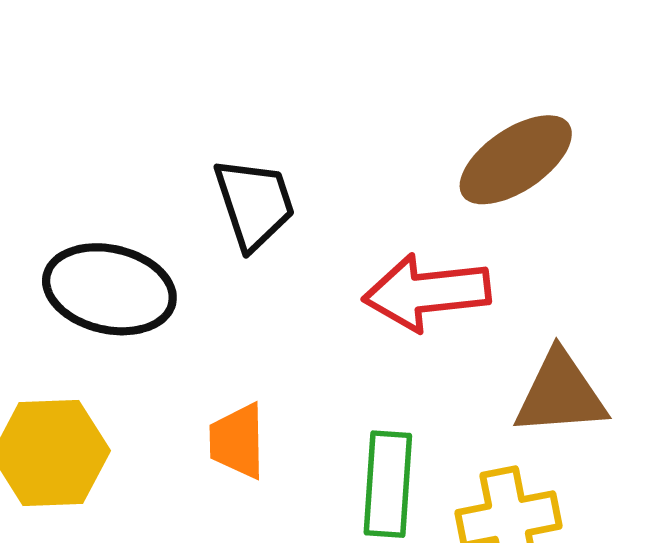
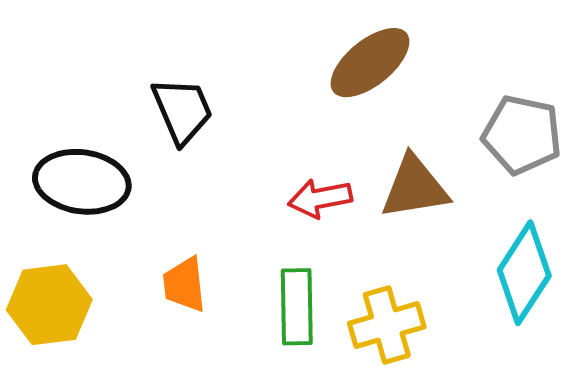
red arrow: (427, 292) -> (320, 198), moved, size x0.7
brown triangle: (560, 394) -> (415, 187), moved

